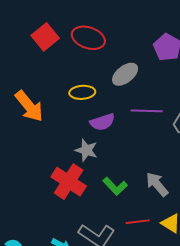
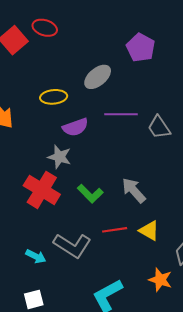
red ellipse: (88, 38) -> (45, 28), moved, size x0.7

